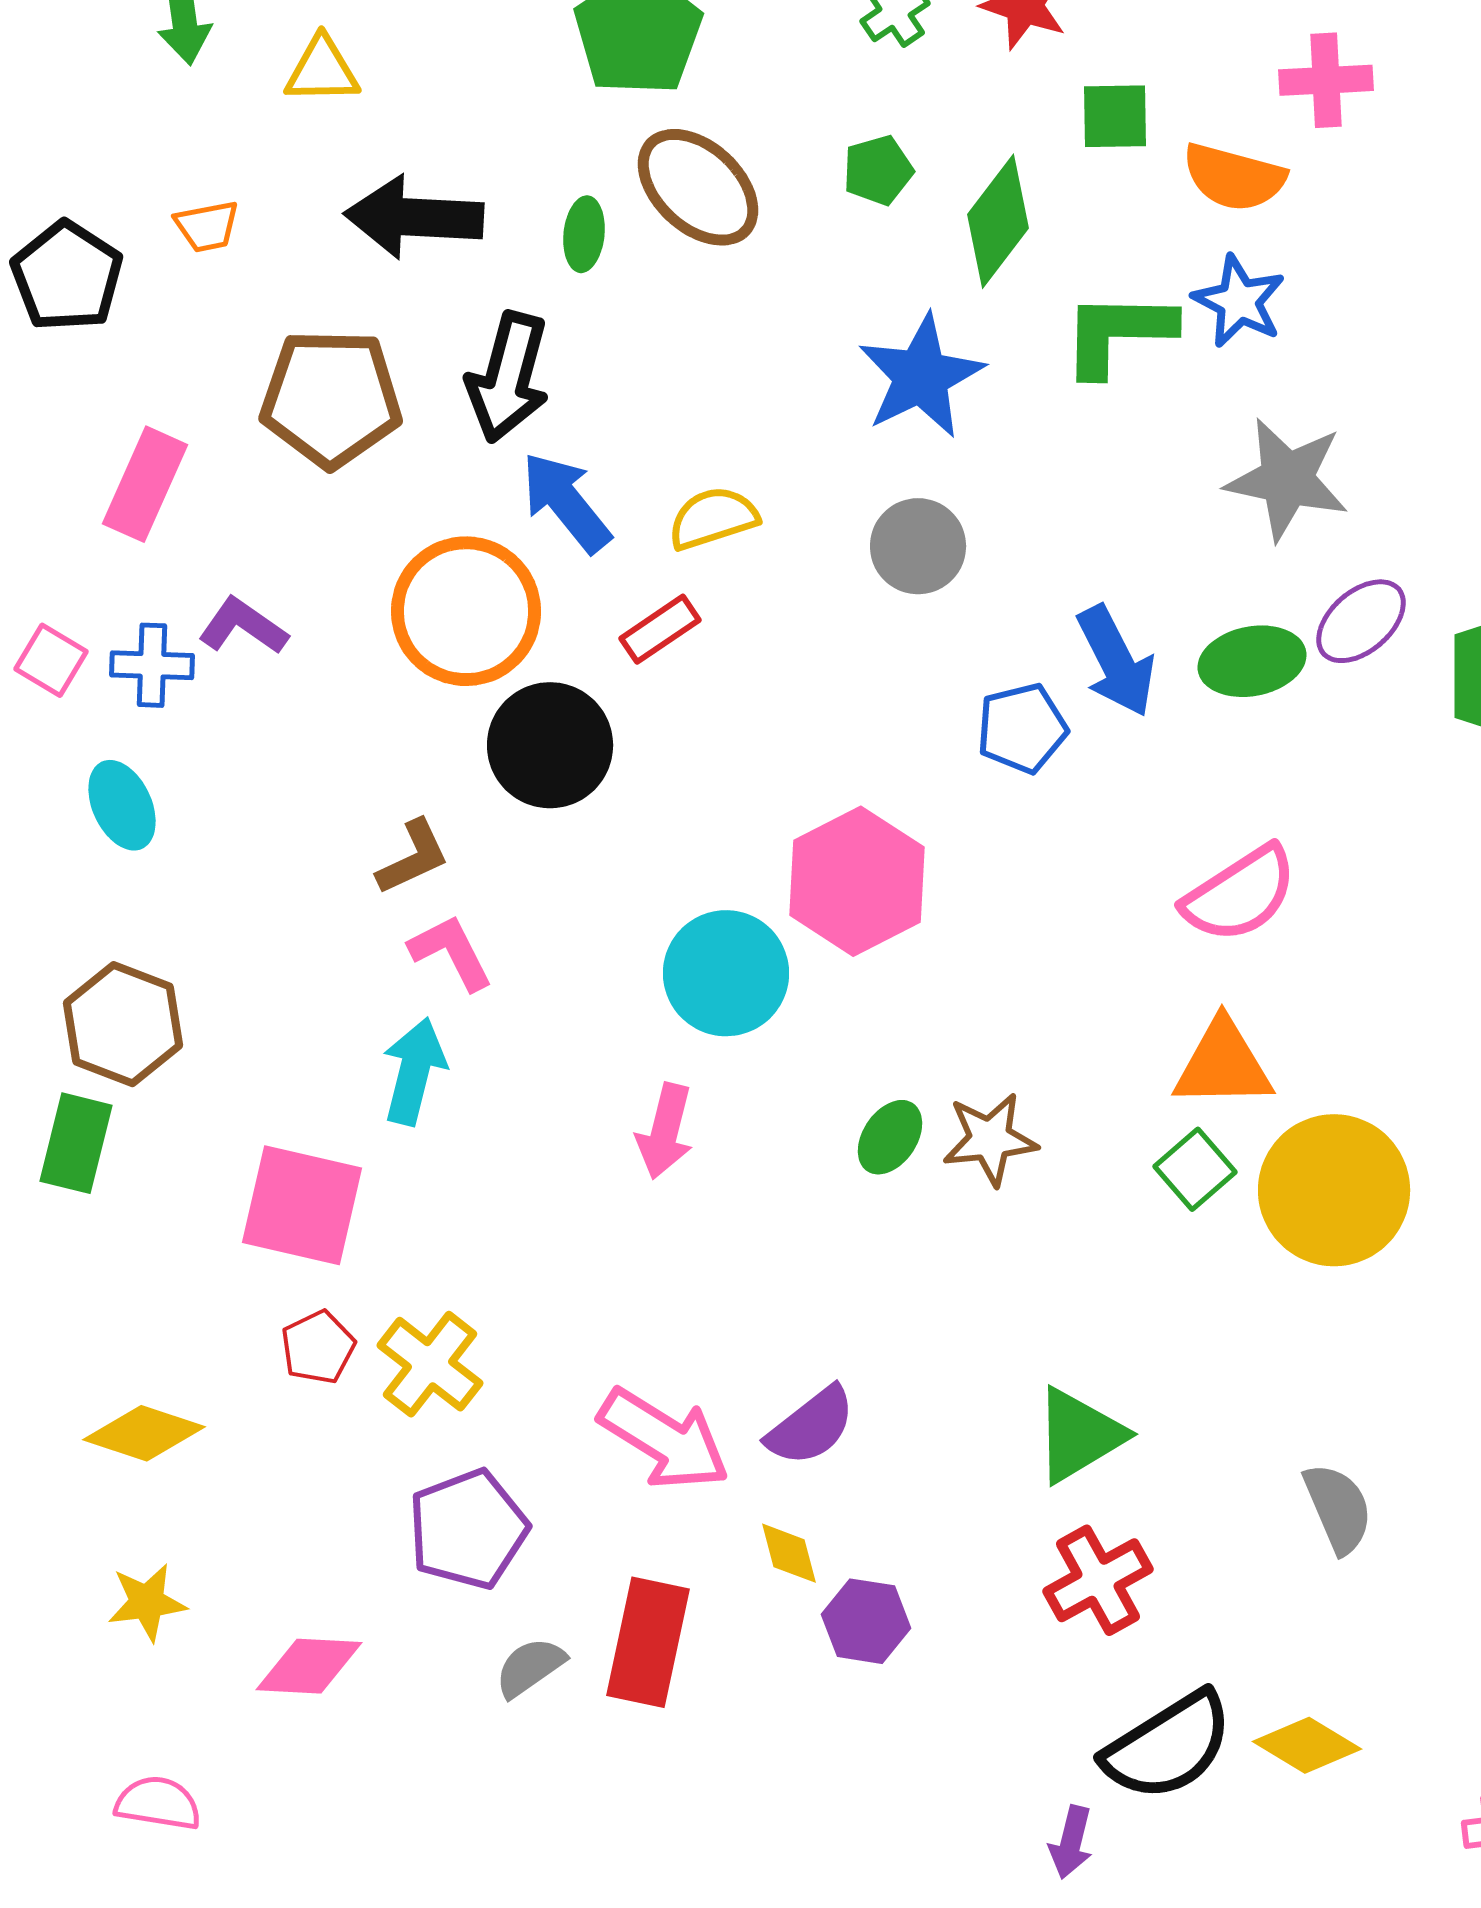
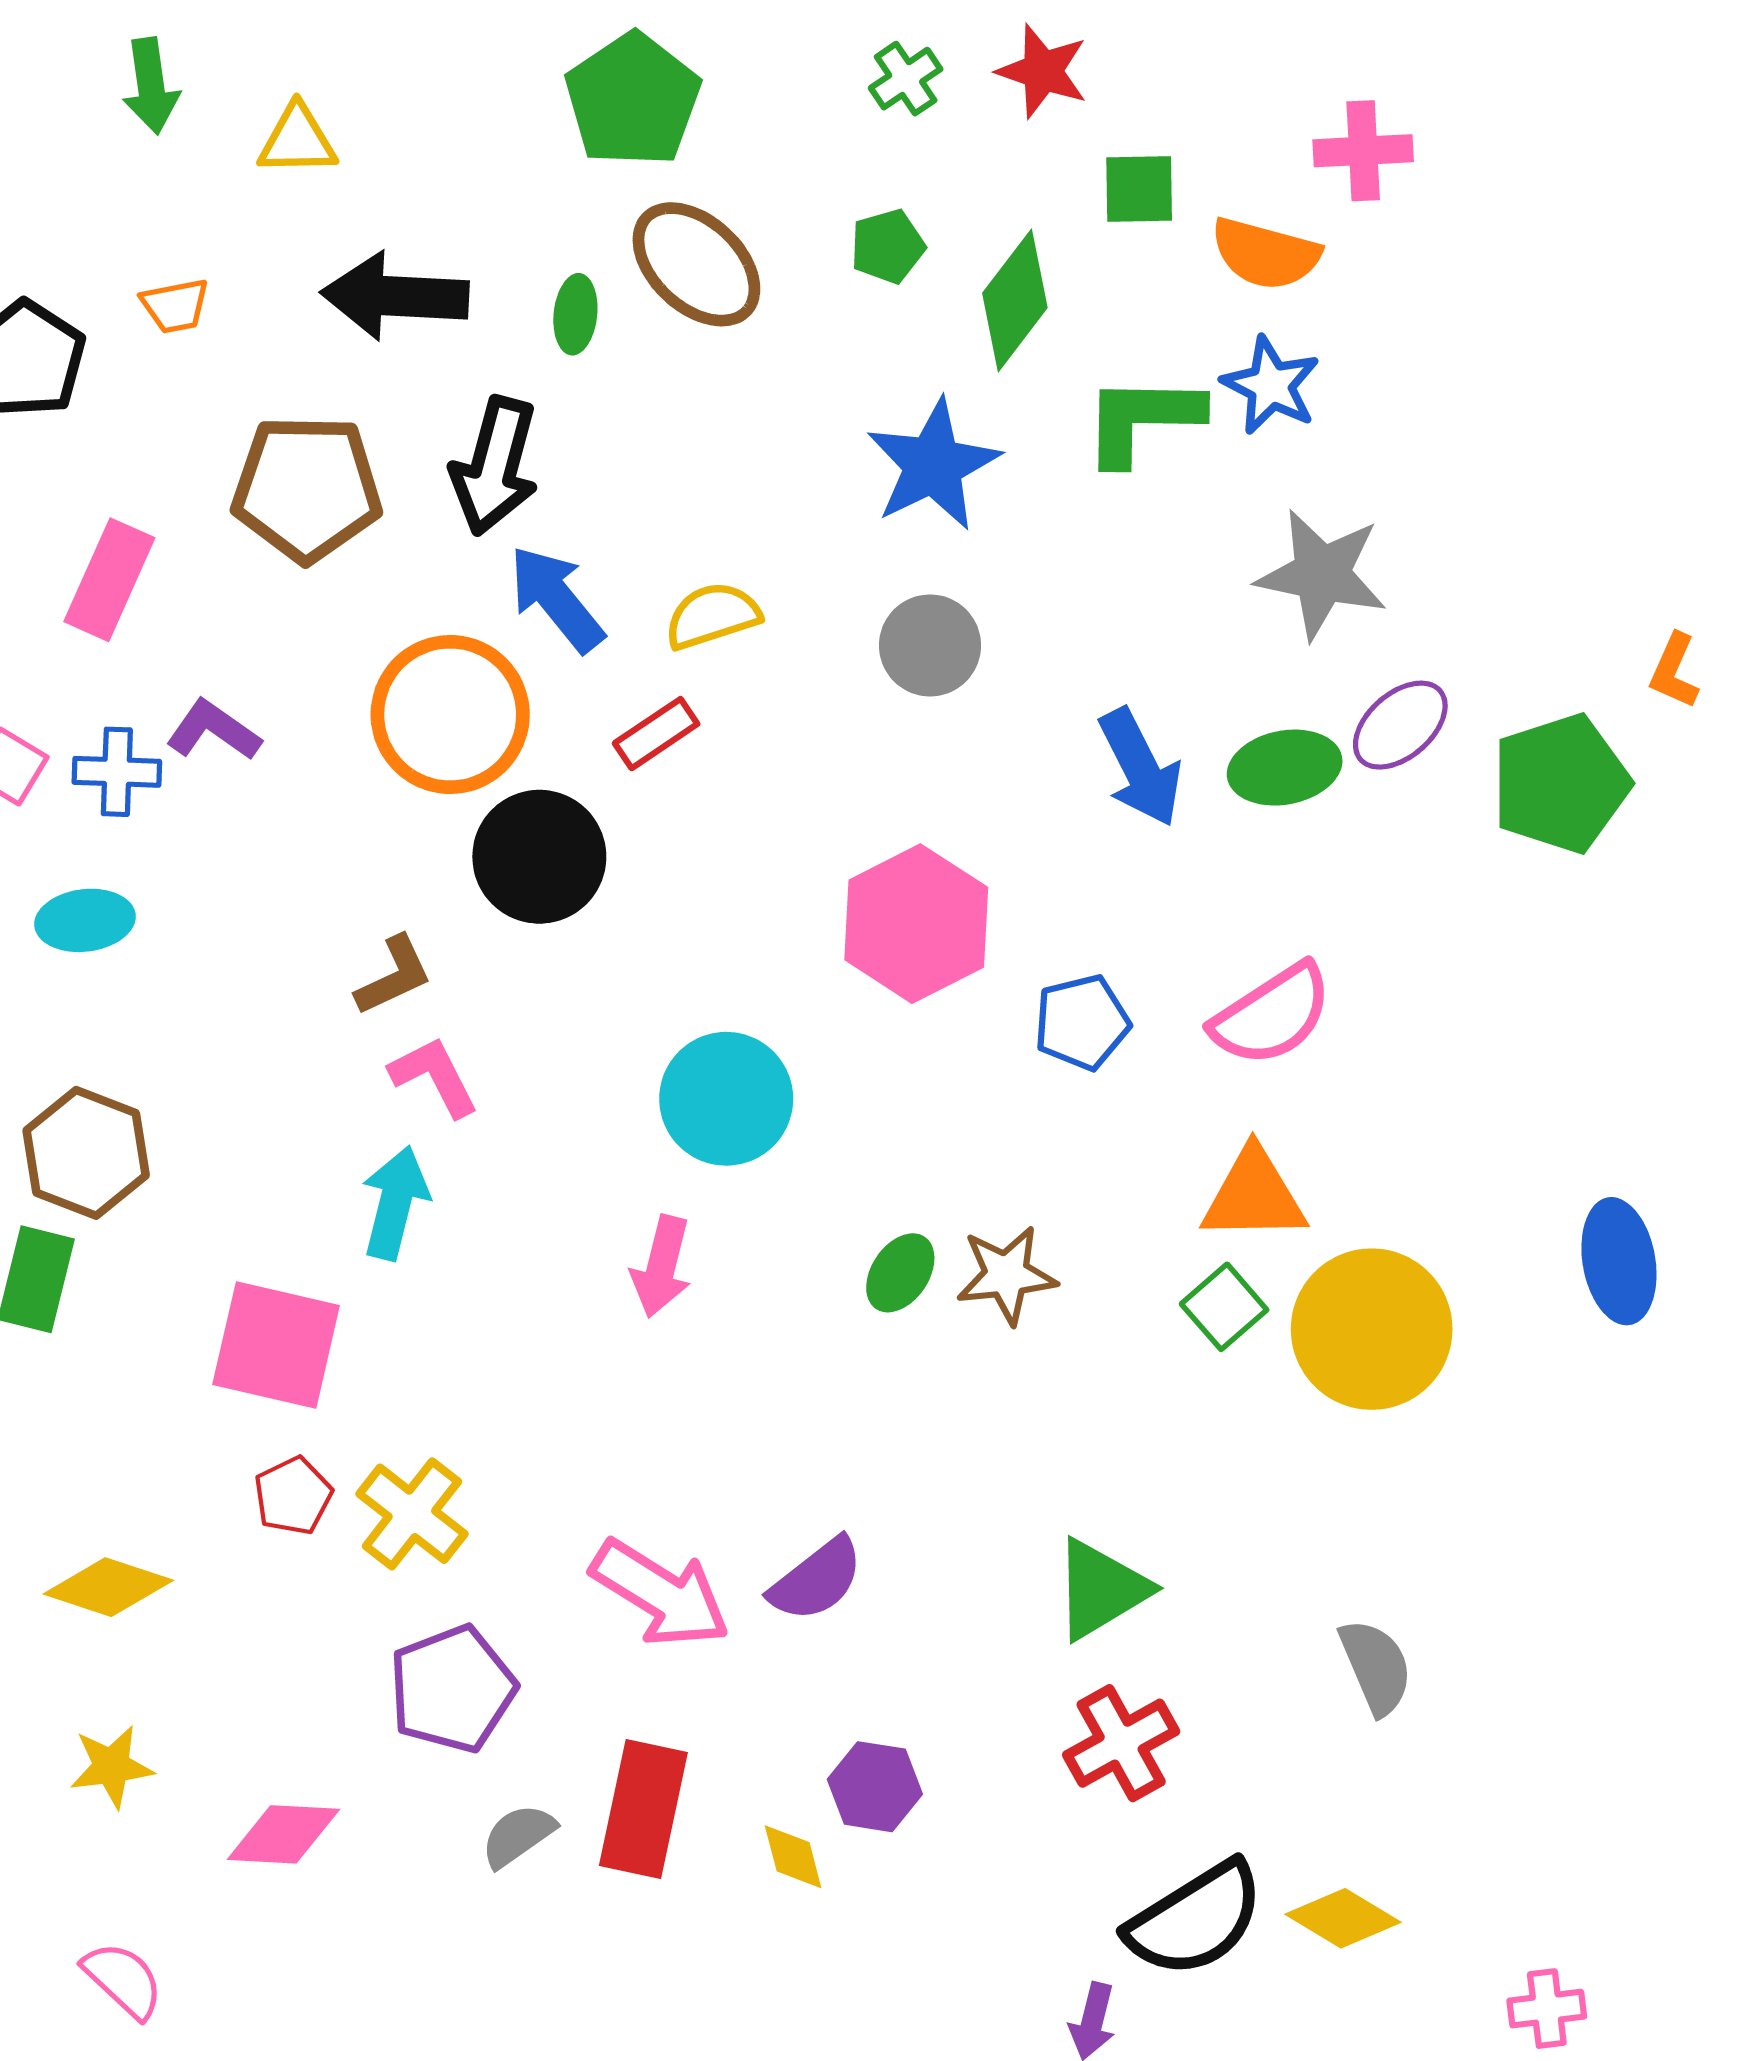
blue pentagon: (1022, 728) -> (1082, 1022), moved
cyan ellipse: (122, 805) -> (85, 920), turned -72
pink hexagon: (857, 881) -> (916, 924), moved
yellow diamond: (789, 1553) -> (793, 1857), moved
pink semicircle: (158, 1803) -> (123, 1980), turned 34

